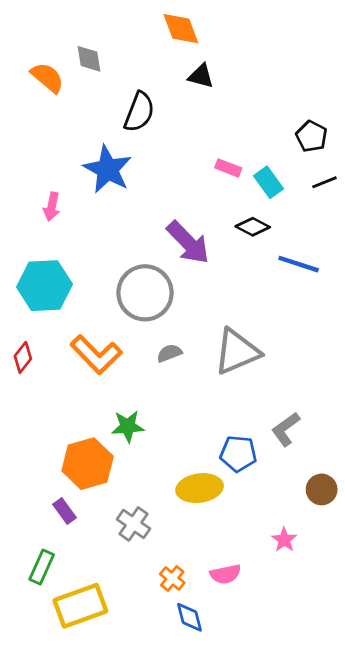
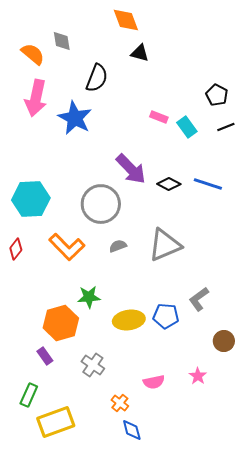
pink arrow: (52, 207) -> (36, 98), moved, size x1.8
black diamond: (253, 227) -> (169, 184), moved
yellow ellipse: (200, 488) -> (129, 320), moved
pink semicircle: (225, 574) -> (154, 382), moved

